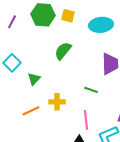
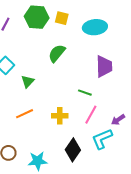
yellow cross: (57, 102) -> (60, 116), moved
pink line: (86, 120) -> (91, 115), moved, turned 36

